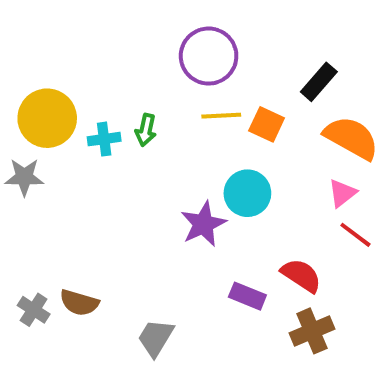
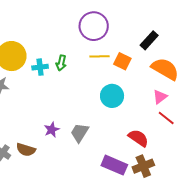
purple star: (203, 224) -> (52, 130), moved, size x0.7
purple rectangle: (247, 296) -> (114, 165), moved, size x1.4
gray trapezoid: (156, 338) -> (80, 133), moved

